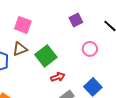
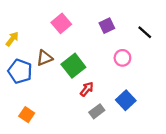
pink square: (23, 25) -> (61, 23), moved, turned 30
red arrow: (58, 77) -> (87, 89), turned -32

